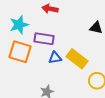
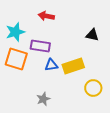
yellow rectangle: (77, 59) -> (73, 66), turned -55

